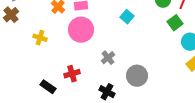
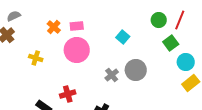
gray cross: (108, 58) -> (112, 75), moved
gray circle: (137, 76) -> (136, 70), moved

